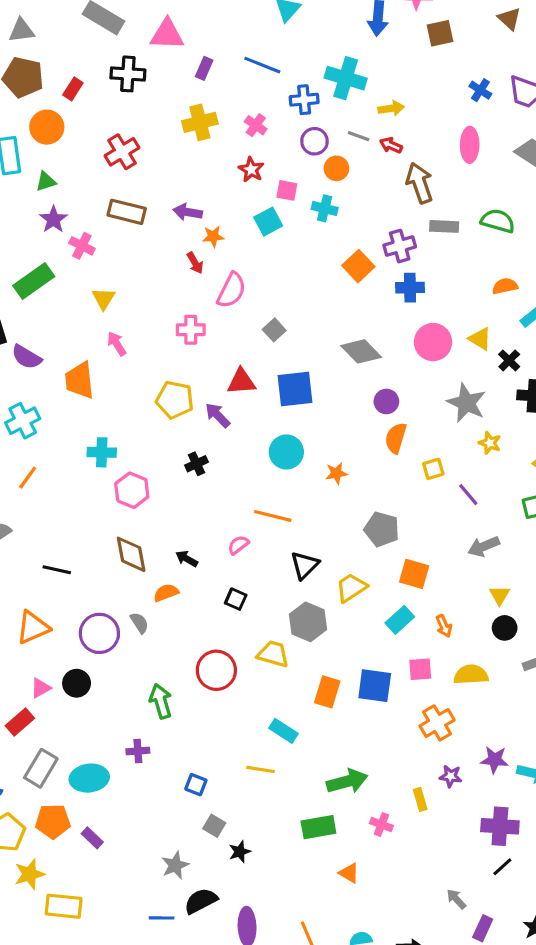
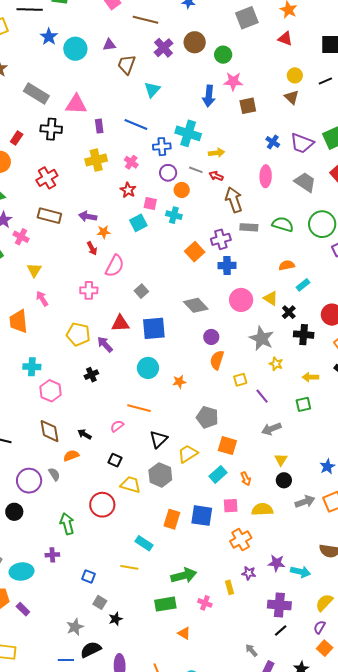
purple rectangle: (204, 68) -> (99, 126), turned -32
yellow trapezoid: (273, 654) -> (131, 485), moved

